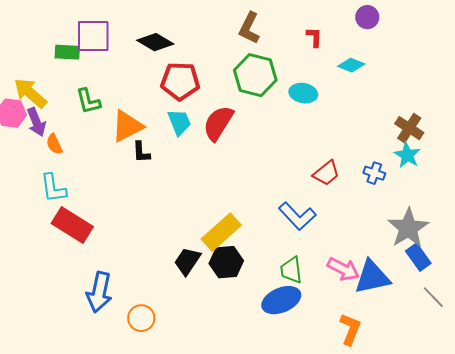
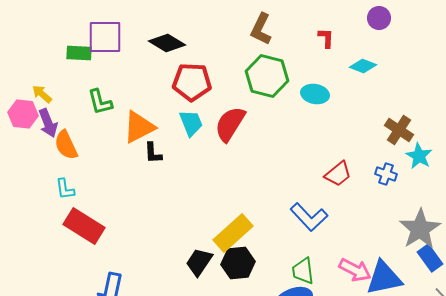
yellow arrow: (30, 93) -> (42, 94), size x0.6
brown cross: (409, 128) -> (399, 130), moved
orange semicircle: (54, 144) -> (66, 145), size x1.4
cyan L-shape: (53, 188) -> (65, 189), size x0.7

